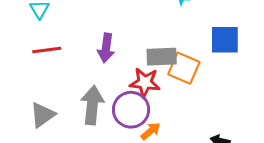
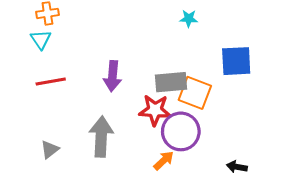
purple circle: (131, 110) -> (181, 131), moved
gray triangle: (42, 115) -> (50, 150), size x0.7

